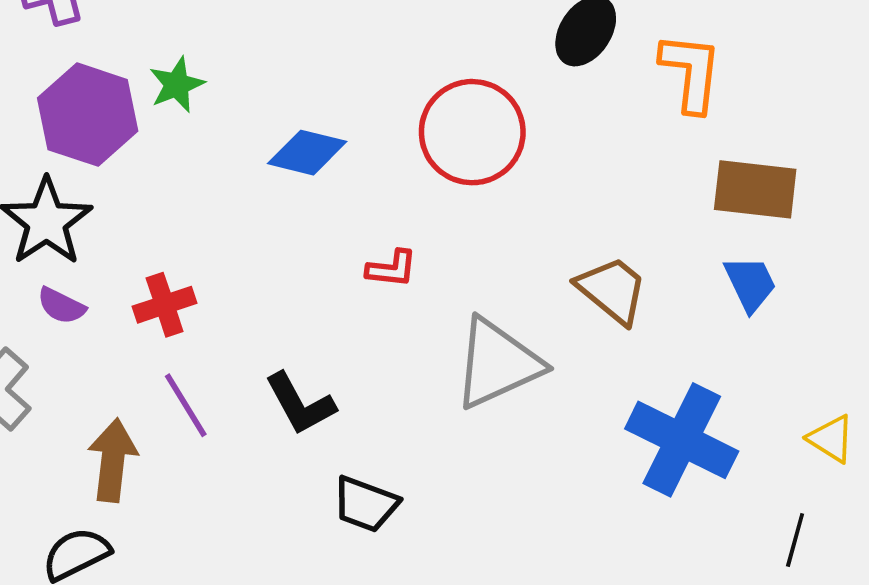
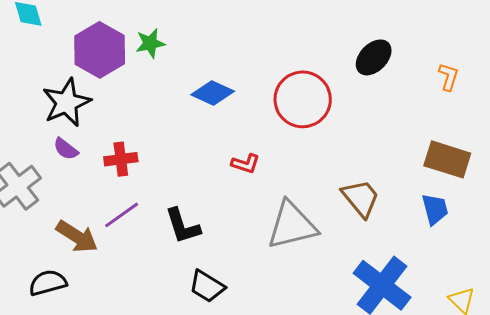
orange L-shape: (691, 72) -> (449, 77), moved, size x0.6
purple line: (186, 405) -> (122, 215), turned 75
brown arrow: (113, 460) -> (77, 237), turned 105

